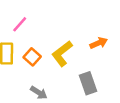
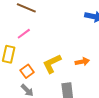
orange square: (32, 57) -> (27, 71), moved

